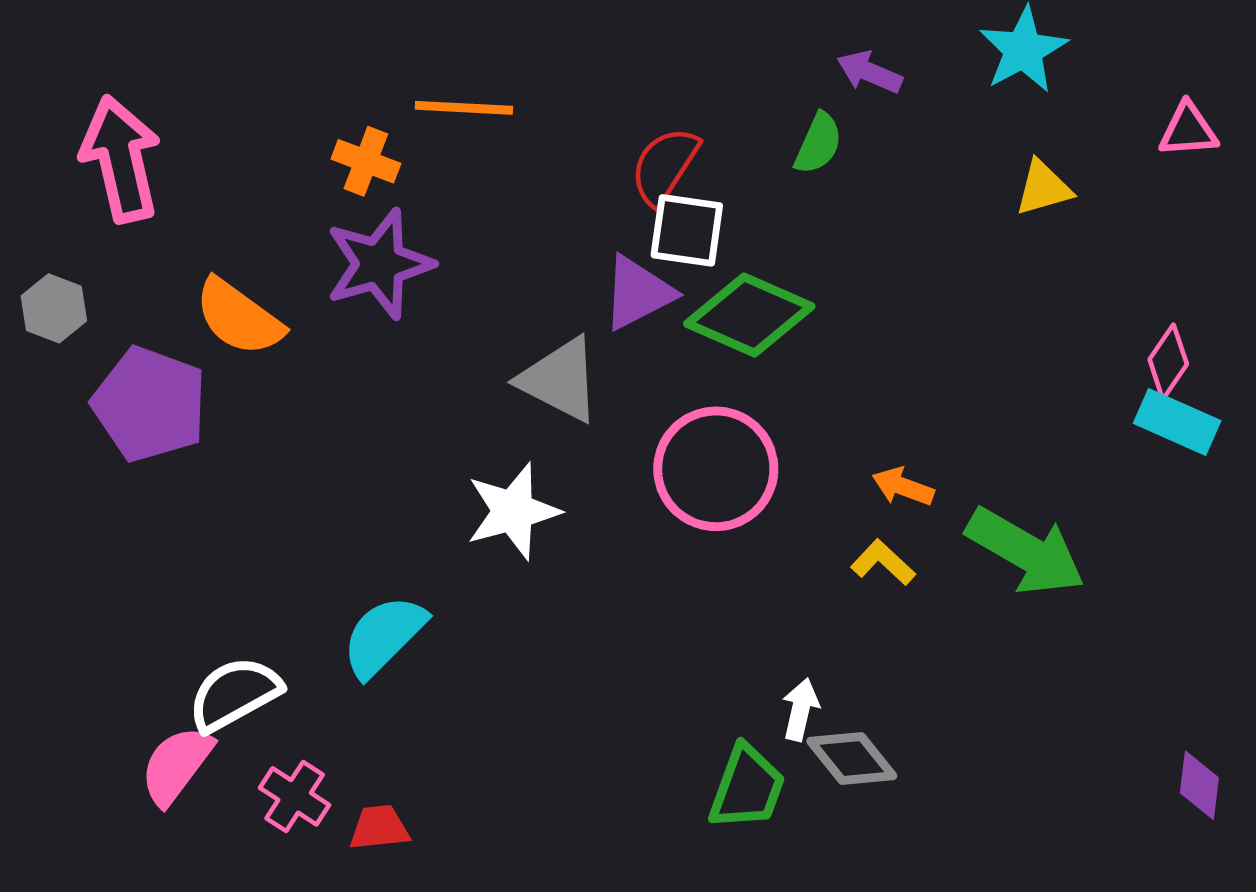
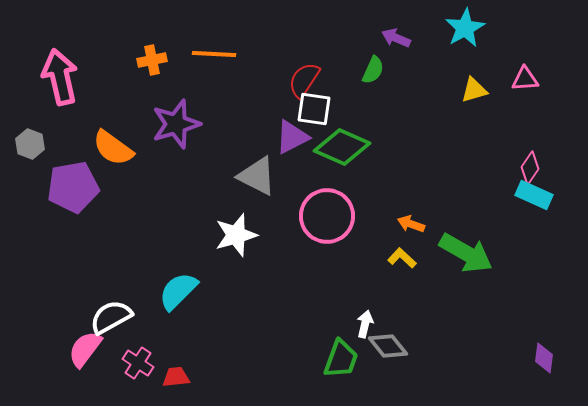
pink triangle: (1188, 130) -> (525, 79), moved
orange cross: (366, 161) -> (152, 60), moved, turned -32
purple pentagon: (150, 404) -> (73, 187), turned -30

